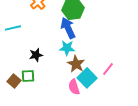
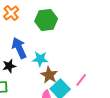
blue arrow: (68, 28) -> (19, 48), moved

